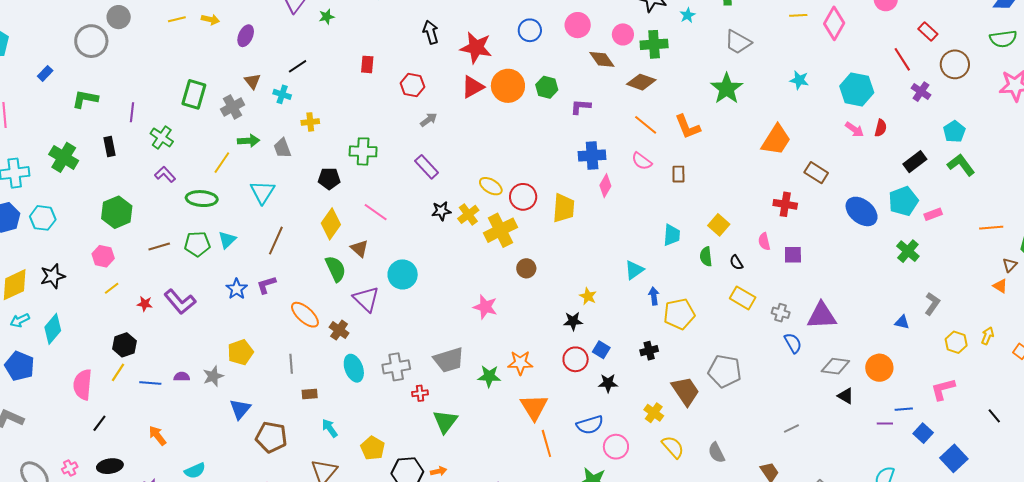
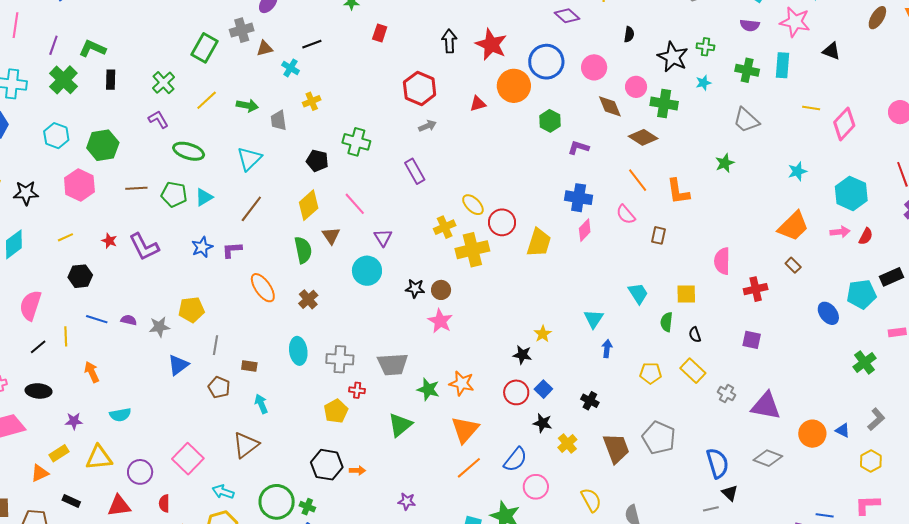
blue circle: (530, 30) -> (546, 62), size x1.5
red star: (476, 48) -> (491, 44), moved
red rectangle: (367, 64) -> (380, 33), moved
cyan star: (799, 80) -> (797, 171), turned 30
brown triangle: (252, 81) -> (265, 48), turned 42
red hexagon: (412, 85) -> (420, 88), size x1.4
orange circle: (508, 86) -> (514, 86), moved
red triangle: (473, 87) -> (478, 104), size x0.7
green star: (727, 89) -> (725, 163), size x0.6
green L-shape: (85, 99) -> (92, 48), moved
gray cross: (233, 107) -> (242, 30), moved
purple line: (132, 112) -> (53, 45), moved
yellow cross: (310, 122) -> (312, 101), turned -30
pink arrow: (854, 129) -> (840, 232), turned -54
orange trapezoid: (776, 140) -> (793, 226), moved
yellow line: (222, 163) -> (207, 100), moved
brown rectangle: (816, 173) -> (793, 265), size x0.7
cyan pentagon: (903, 201) -> (861, 294), moved
red cross: (785, 204) -> (756, 289), turned -35
black star: (441, 211) -> (415, 288), moved
blue ellipse: (862, 211) -> (828, 313), size x0.7
cyan hexagon: (43, 218) -> (56, 136), moved
yellow square: (719, 225) -> (686, 294), turned 35
cyan trapezoid: (672, 235) -> (638, 293), turned -50
pink semicircle: (764, 241) -> (722, 261), moved, size x1.5
pink hexagon: (103, 256) -> (79, 185), size x1.4
brown circle: (526, 268) -> (441, 290), moved
cyan triangle: (634, 270) -> (594, 319), turned -35
yellow line: (112, 288) -> (65, 237), moved
purple triangle: (366, 299) -> (383, 238), moved, size x0.7
yellow pentagon: (679, 314) -> (651, 373), moved, size x0.7
brown cross: (339, 330) -> (308, 299), moved
yellow hexagon: (956, 342) -> (871, 461), moved
blue semicircle: (793, 343) -> (717, 463), moved, size x1.4
black cross: (649, 351) -> (590, 401), turned 30
gray line: (291, 364) -> (215, 345), moved
orange circle: (879, 368) -> (812, 434), moved
yellow line: (118, 372) -> (66, 336), moved, turned -48
black triangle: (846, 396) -> (730, 493), moved
yellow cross: (654, 413) -> (567, 443), moved
green triangle: (445, 421) -> (400, 425), moved
blue semicircle: (590, 425) -> (515, 460), turned -48
brown pentagon: (271, 437) -> (219, 387), moved, size x0.7
orange line: (546, 443) -> (469, 468), turned 52
yellow pentagon: (373, 448) -> (336, 411), moved

